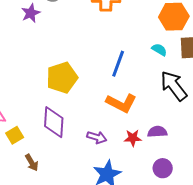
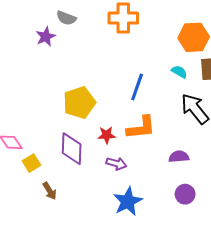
orange L-shape: (121, 103) -> (141, 128), turned -32
red star: (133, 138) -> (107, 135), moved

